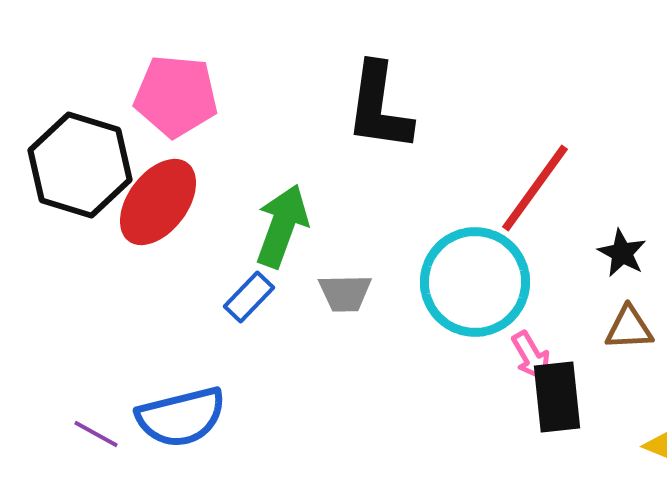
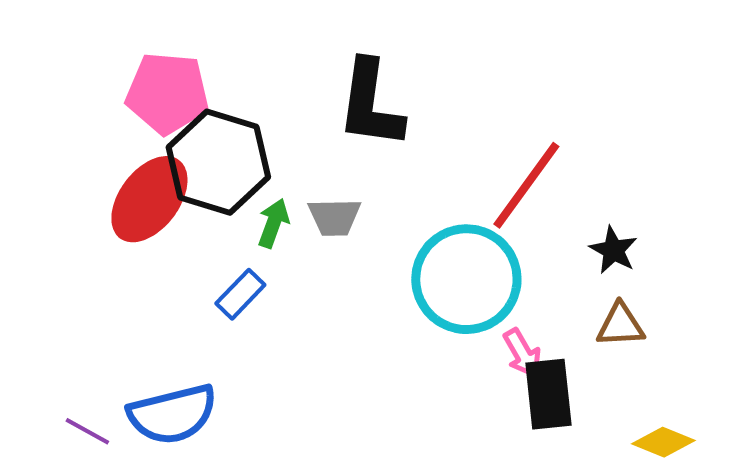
black hexagon: (80, 165) -> (218, 162), moved
green arrow: (282, 226) -> (273, 223), size x0.6
gray trapezoid: (345, 293) -> (334, 217), moved

